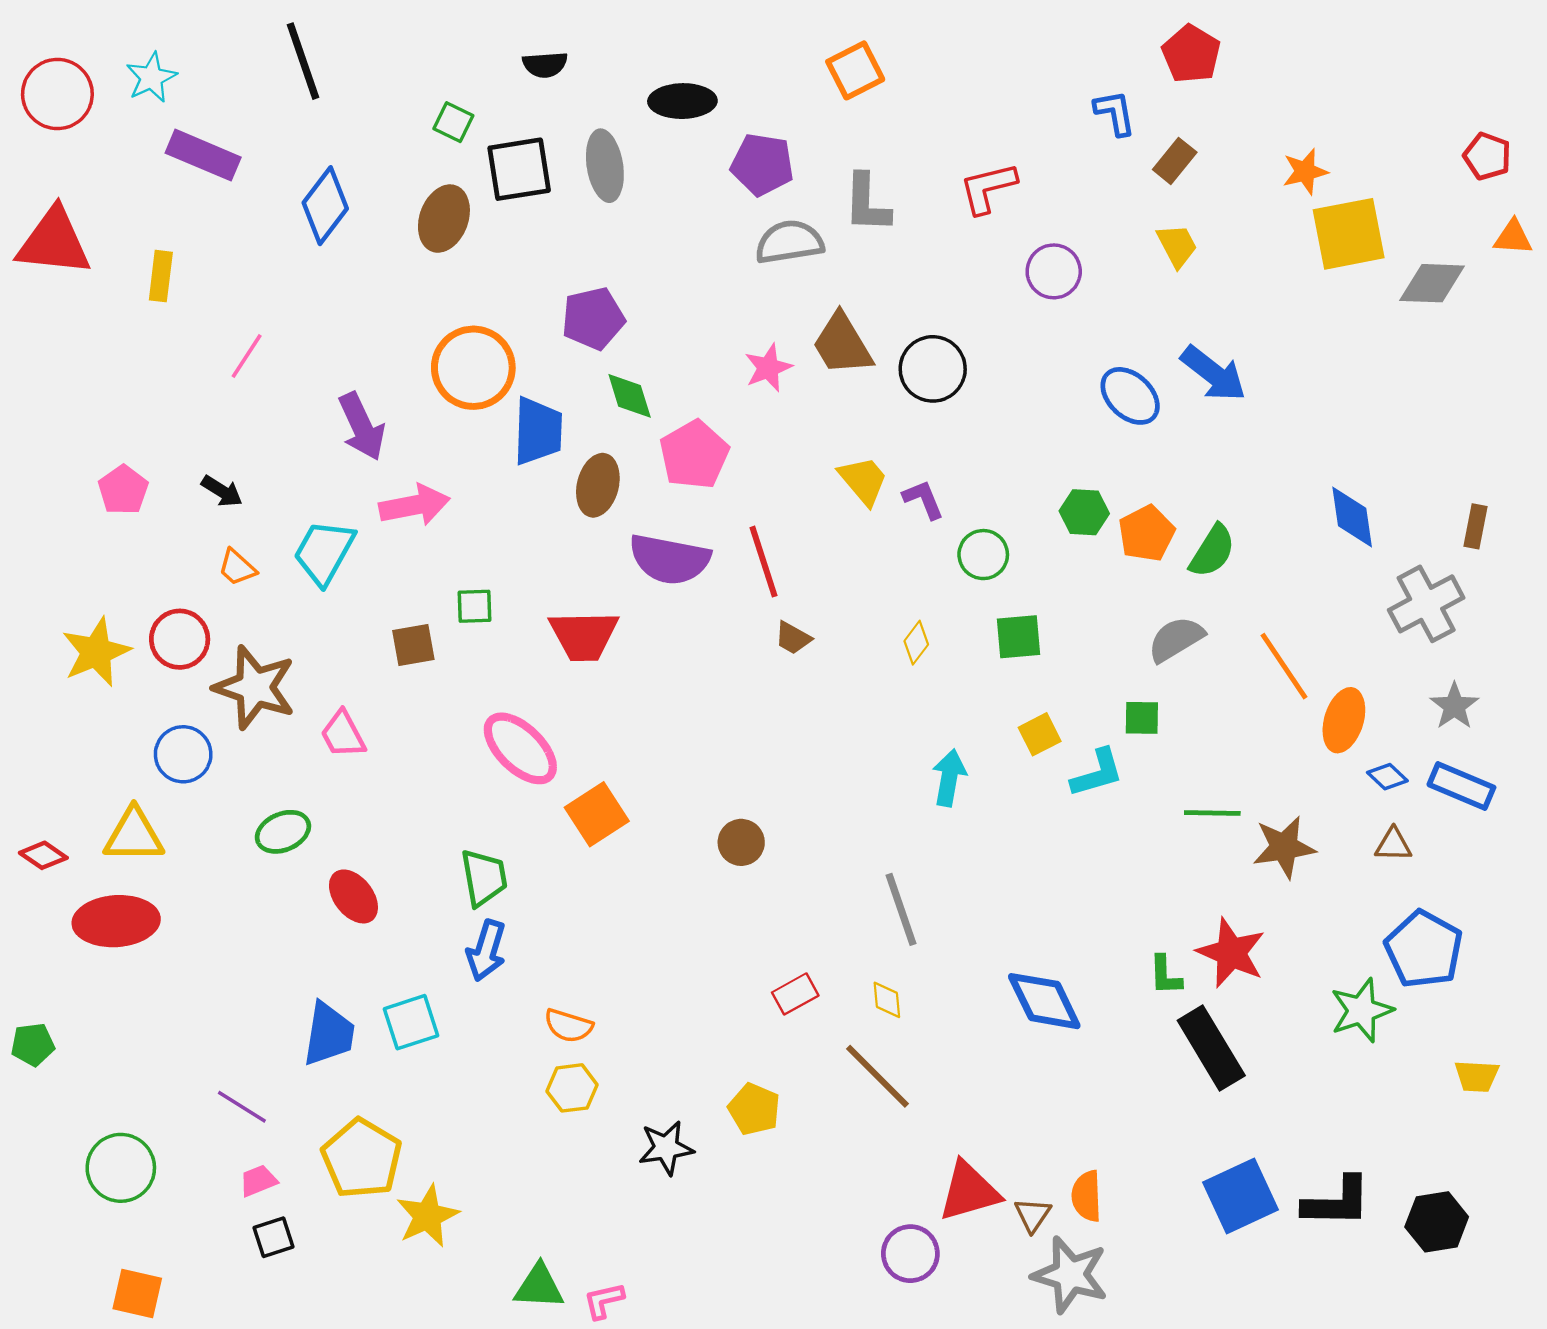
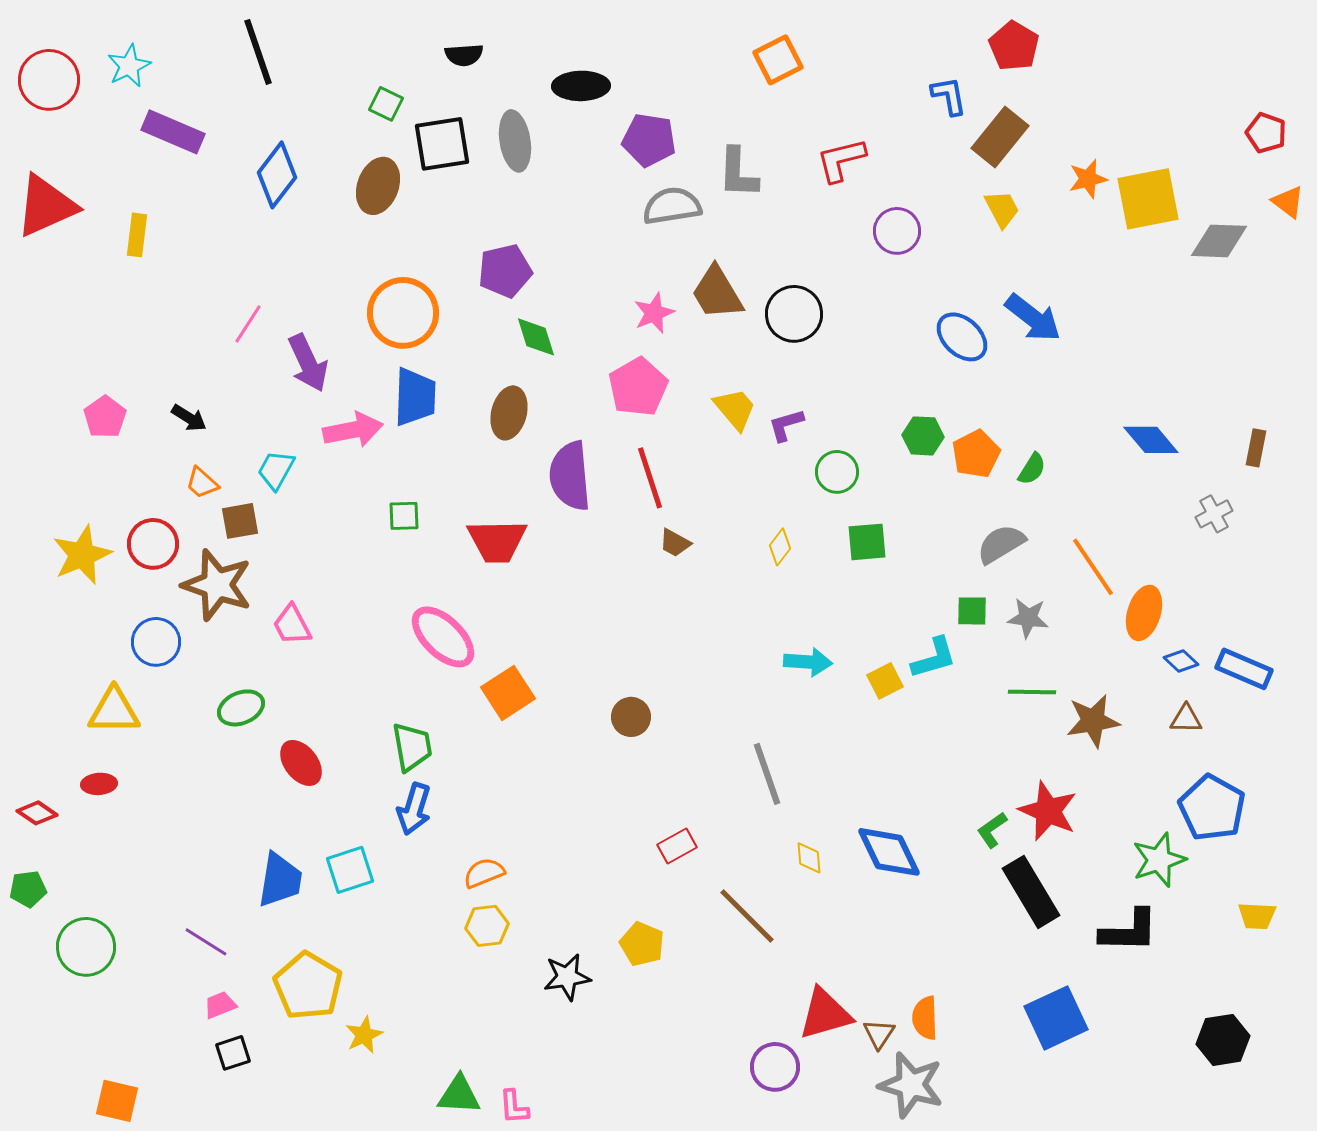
orange square: (855, 70) -> (778, 60), moved
brown rectangle: (1175, 161) -> (1000, 137), size x1.5
orange star: (1305, 172) -> (1088, 179), moved
orange triangle: (1513, 237) -> (1288, 202), turned 33
red triangle: (54, 242) -> (46, 206), turned -30
pink line: (247, 356) -> (248, 324), moved
blue trapezoid: (538, 431) -> (415, 397), moved
pink pentagon: (694, 455) -> (638, 387), moved
purple L-shape: (923, 499) -> (786, 425), turned -84
blue diamond: (1352, 517) -> (1151, 440), turned -32
green semicircle: (1212, 551) -> (1032, 469), size x0.7
cyan trapezoid: (324, 552) -> (276, 470), size x0.7
purple semicircle: (670, 559) -> (570, 476), turned 74
gray cross: (1426, 604) -> (1214, 514), size x0.6
brown square: (413, 645) -> (240, 521), moved
gray star: (1454, 706) -> (1028, 618), moved, turned -30
yellow square: (1040, 734) -> (885, 681), moved
cyan arrow: (949, 778) -> (808, 662), turned 84
red diamond: (43, 855) -> (37, 813), moved
red ellipse: (116, 921) -> (99, 784), size x0.5
green L-shape: (1165, 975) -> (992, 830), turned 57
yellow diamond: (887, 1000) -> (809, 858), moved
orange semicircle: (568, 1026) -> (484, 873), turned 141
green circle: (121, 1168) -> (86, 947), moved
black L-shape: (1337, 1202) -> (1129, 931), moved
yellow star: (427, 1216) -> (364, 1035), size x0.7
pink L-shape: (604, 1301) -> (514, 1107), turned -81

